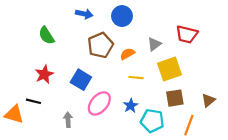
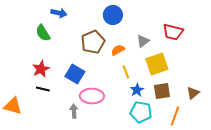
blue arrow: (84, 14) -> (59, 13), moved
yellow line: (136, 78) -> (126, 72), turned 64
black line: (33, 101) -> (43, 89), moved
pink ellipse: (99, 103) -> (92, 96), turned 50
blue star: (131, 106) -> (137, 90), moved
gray arrow: (68, 120) -> (74, 111), moved

